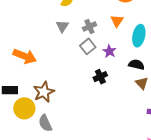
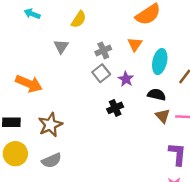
gray triangle: (62, 26) -> (61, 46), moved
yellow circle: (24, 108) -> (15, 154), moved
gray semicircle: (45, 123) -> (52, 161), turned -90

